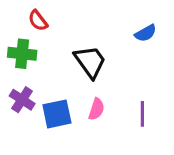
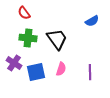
green cross: (22, 54) -> (28, 38), moved

